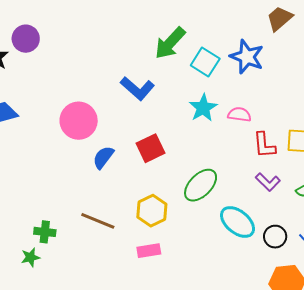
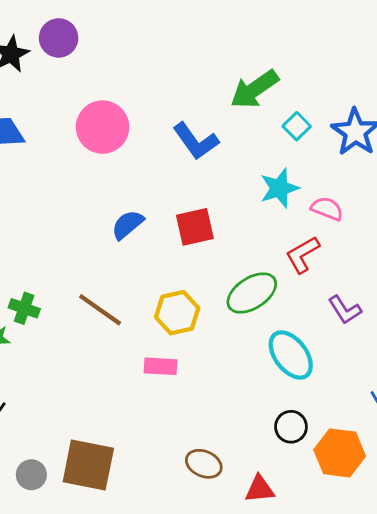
cyan square: (205, 62) -> (297, 126), size x0.7
pink circle: (79, 121) -> (103, 127), moved
red L-shape: (264, 145) -> (303, 255), moved, turned 52
black circle: (275, 237) -> (291, 427), moved

